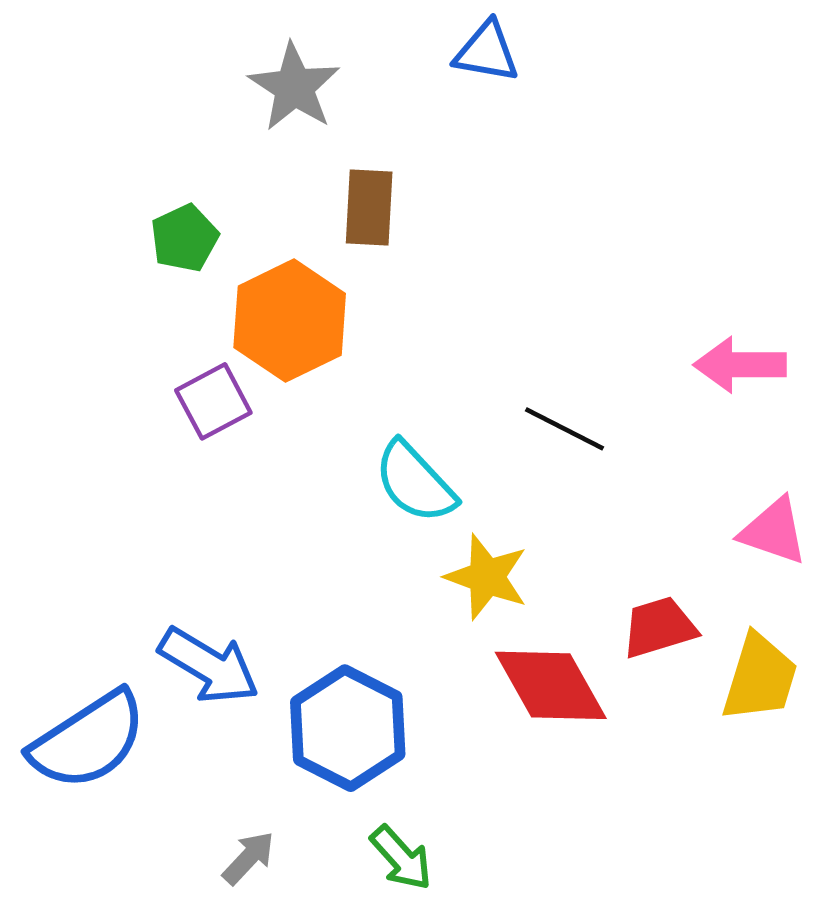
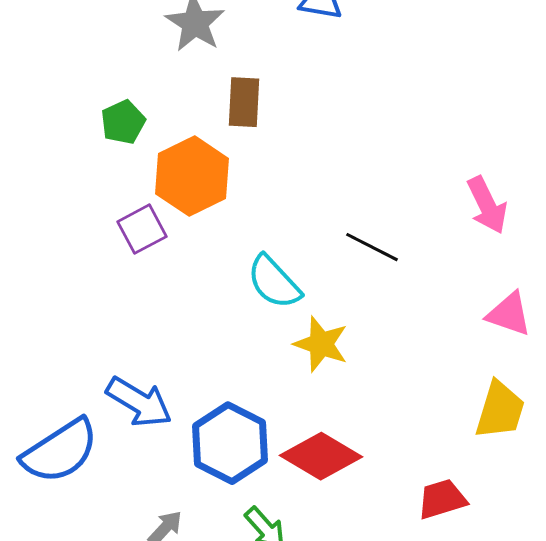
pink arrow: (740, 365) -> (487, 205), turned -116
red trapezoid: (659, 627) -> (442, 499), moved
red diamond: (551, 685) -> (321, 456), moved, turned -30

